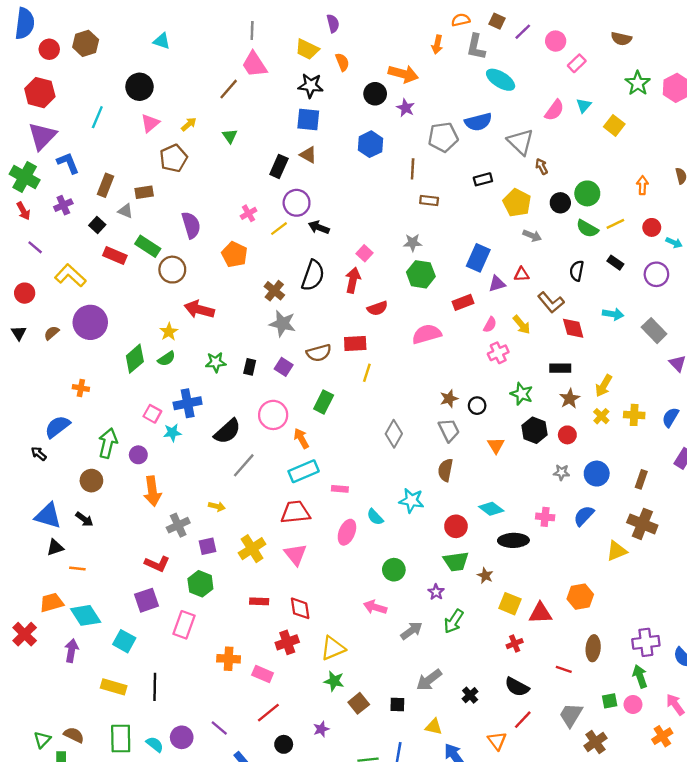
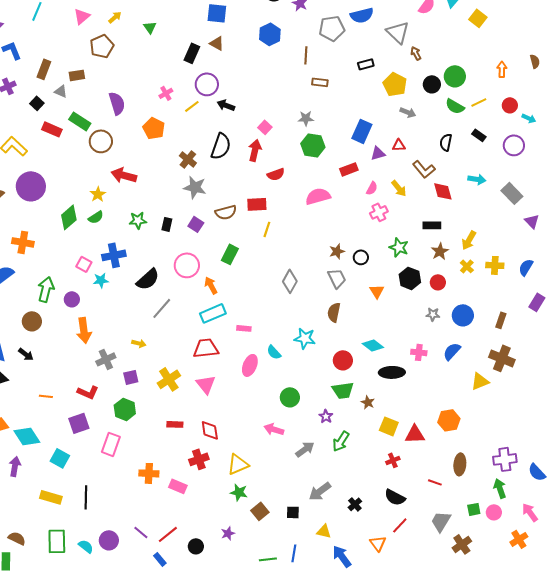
orange cross: (81, 388) -> (23, 242), size x1.5
orange line: (77, 569) -> (46, 396), moved
red line: (268, 713) -> (168, 534), moved

